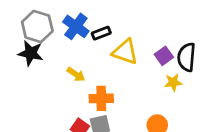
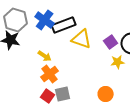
black rectangle: (101, 33) -> (64, 25), size x1.6
orange cross: (101, 98) -> (50, 74), moved, turned -36

